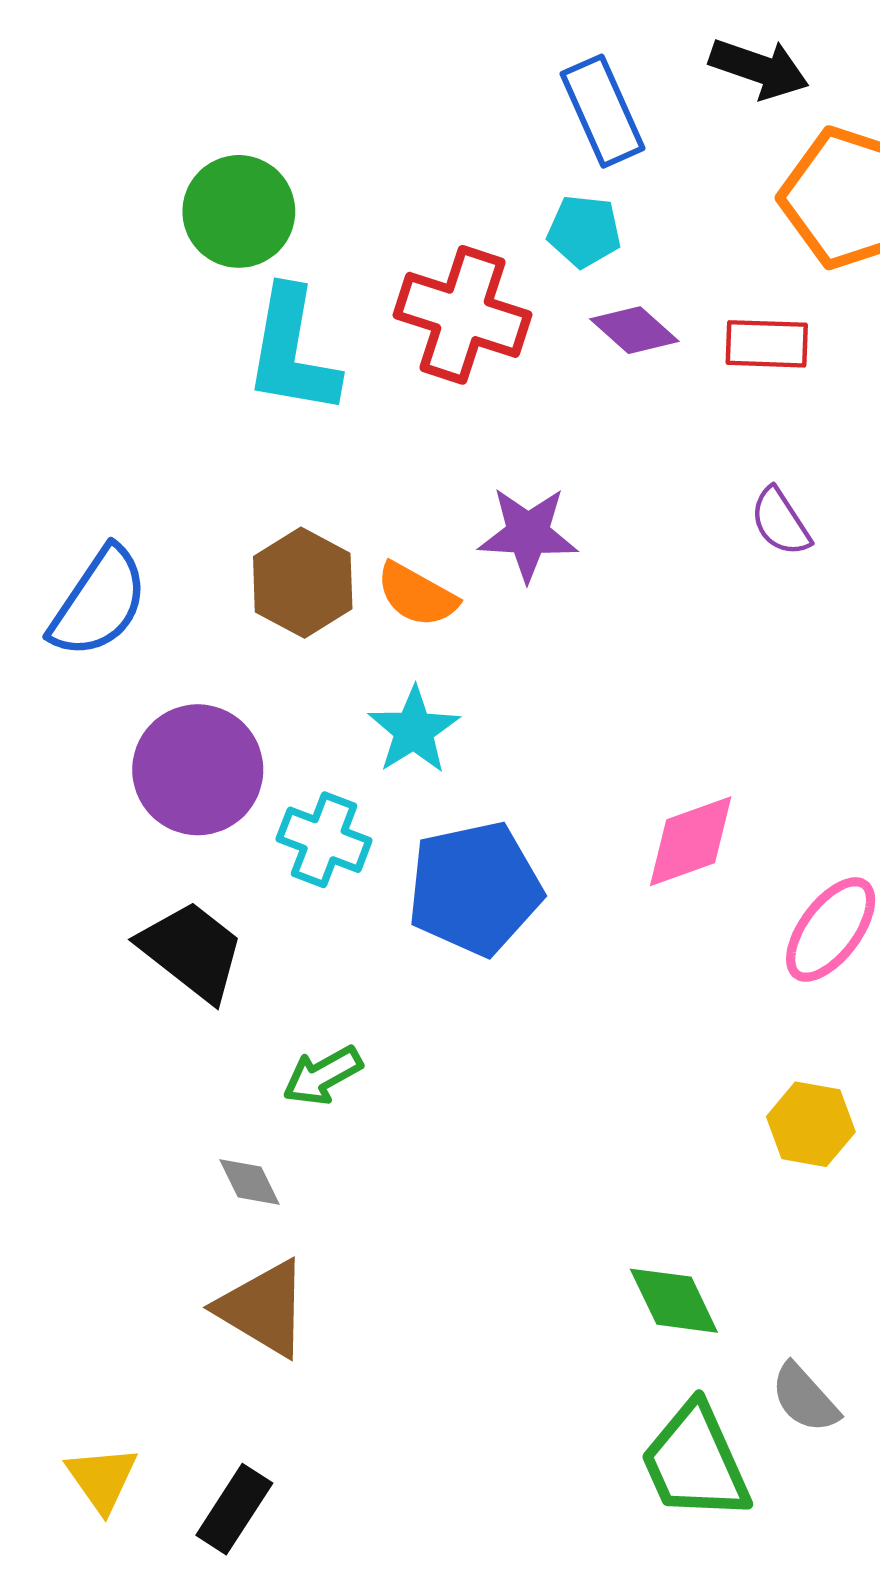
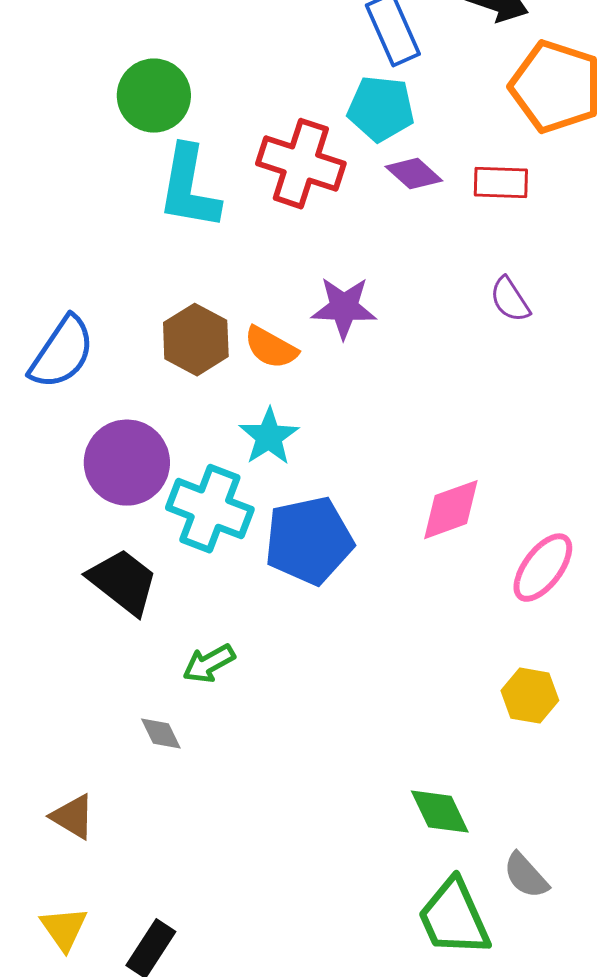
cyan pentagon: (584, 231) -> (381, 109), size x1.4
cyan cross: (324, 840) -> (210, 509), size x1.4
brown triangle: (263, 1308) -> (73, 817), moved, size x0.7

